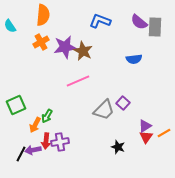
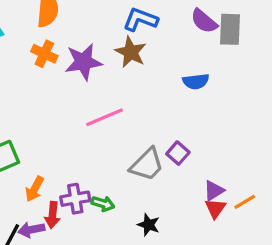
orange cross: (41, 42) -> (44, 54), turned -35
brown star: (83, 51) -> (131, 52), moved
green arrow: (47, 116) -> (103, 204), moved, turned -104
purple cross: (60, 142) -> (75, 199), moved
black star: (118, 147) -> (149, 225), moved

